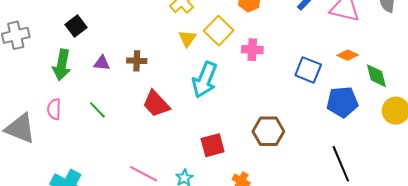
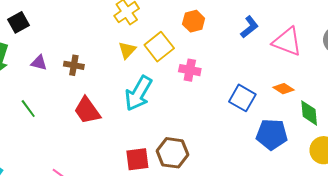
brown hexagon: (268, 131) -> (172, 153), moved

